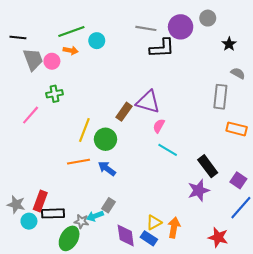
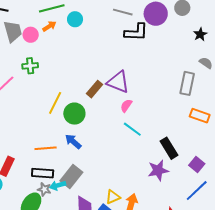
orange arrow: (71, 50) -> (49, 26), turned -48
orange line: (78, 162) -> (46, 148), moved
gray rectangle: (109, 205) -> (71, 176), size x1.6
black rectangle: (53, 213) -> (43, 173), moved

